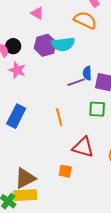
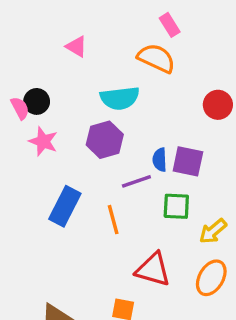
purple hexagon: (45, 45) -> (105, 140), moved
blue semicircle: (87, 73) -> (160, 160), moved
purple line: (76, 82) -> (136, 181), moved
blue rectangle: (16, 116) -> (65, 206), moved

